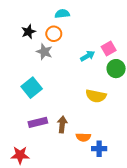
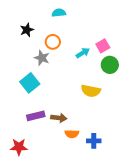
orange circle: (54, 34) -> (53, 42), moved
gray star: (44, 52) -> (42, 58), moved
brown arrow: (62, 124) -> (59, 118), turned 91
orange semicircle: (83, 137) -> (72, 134), moved

